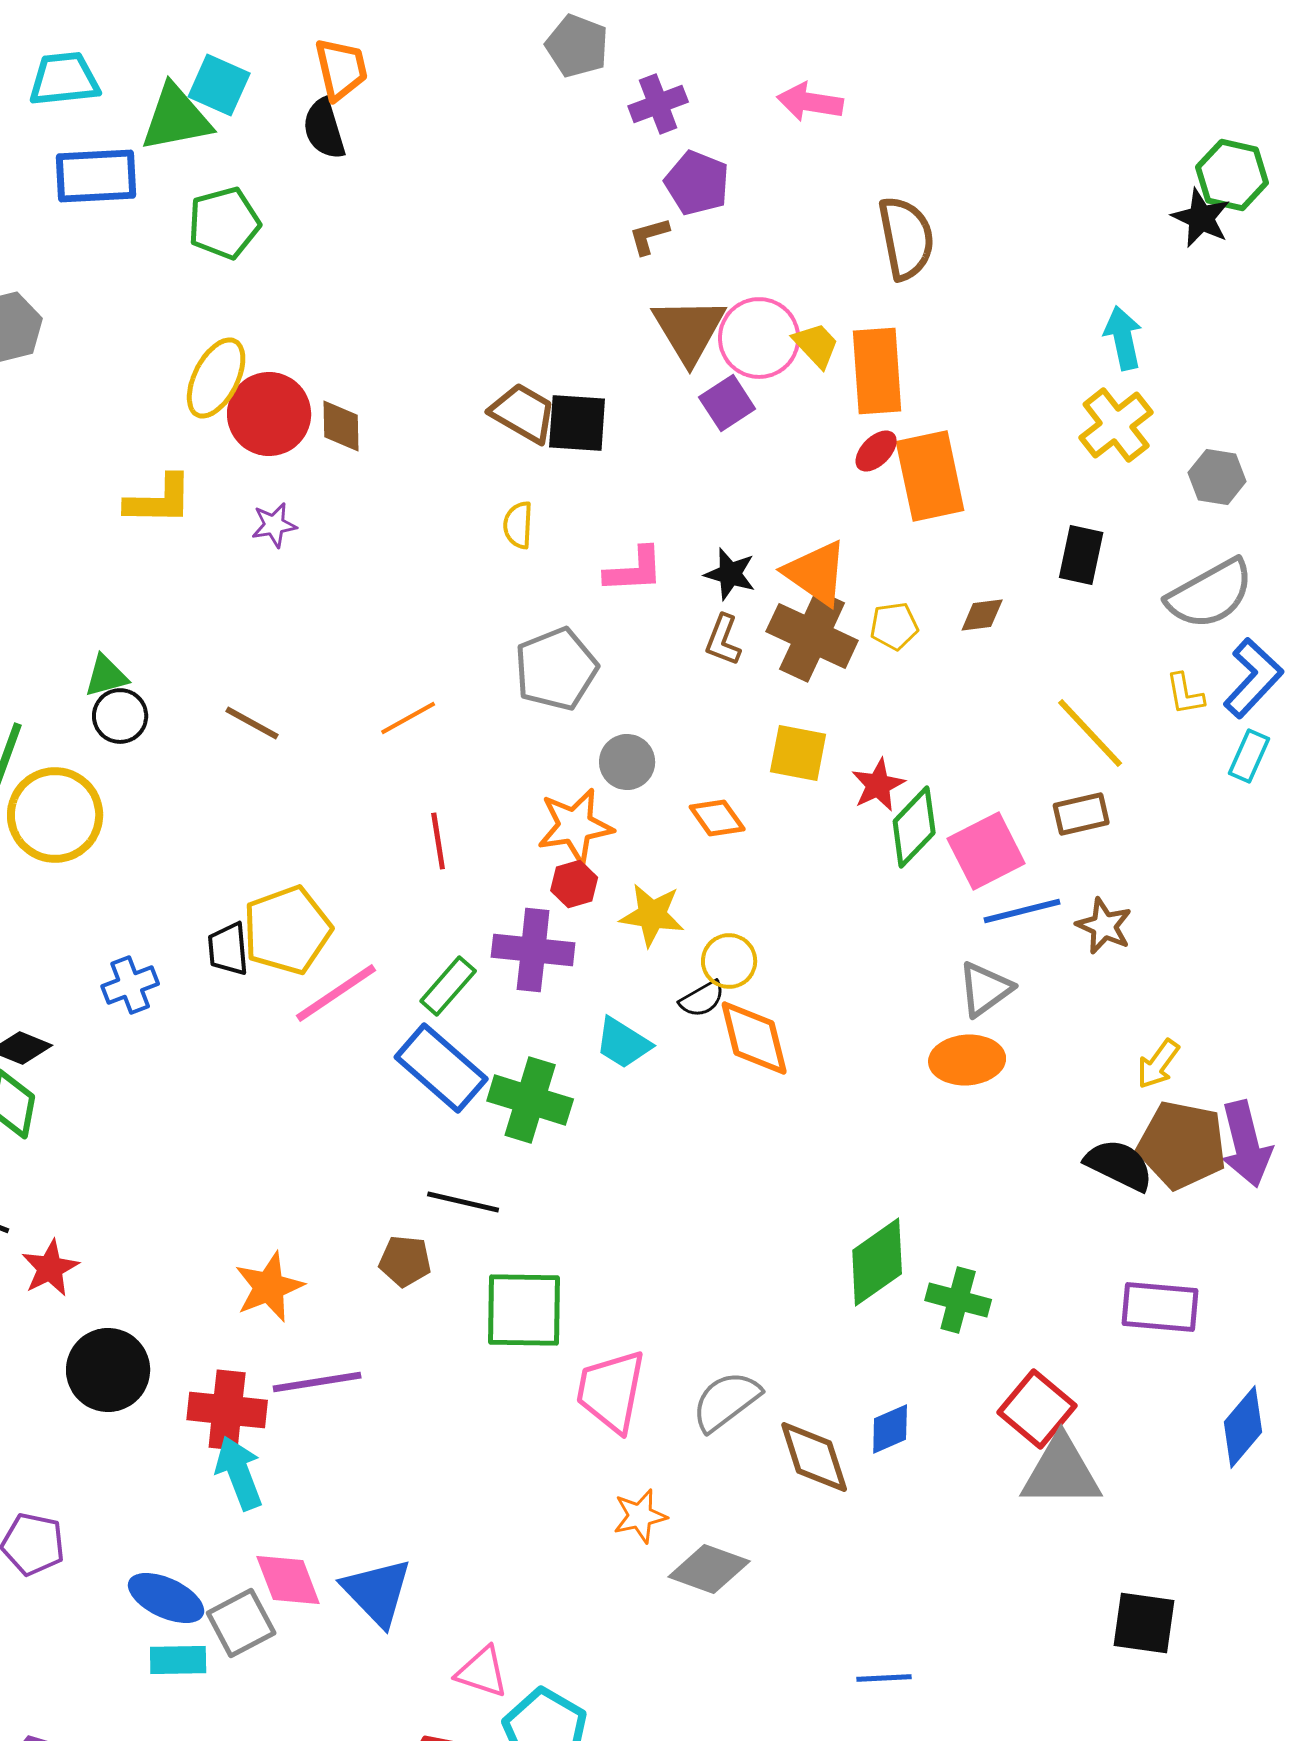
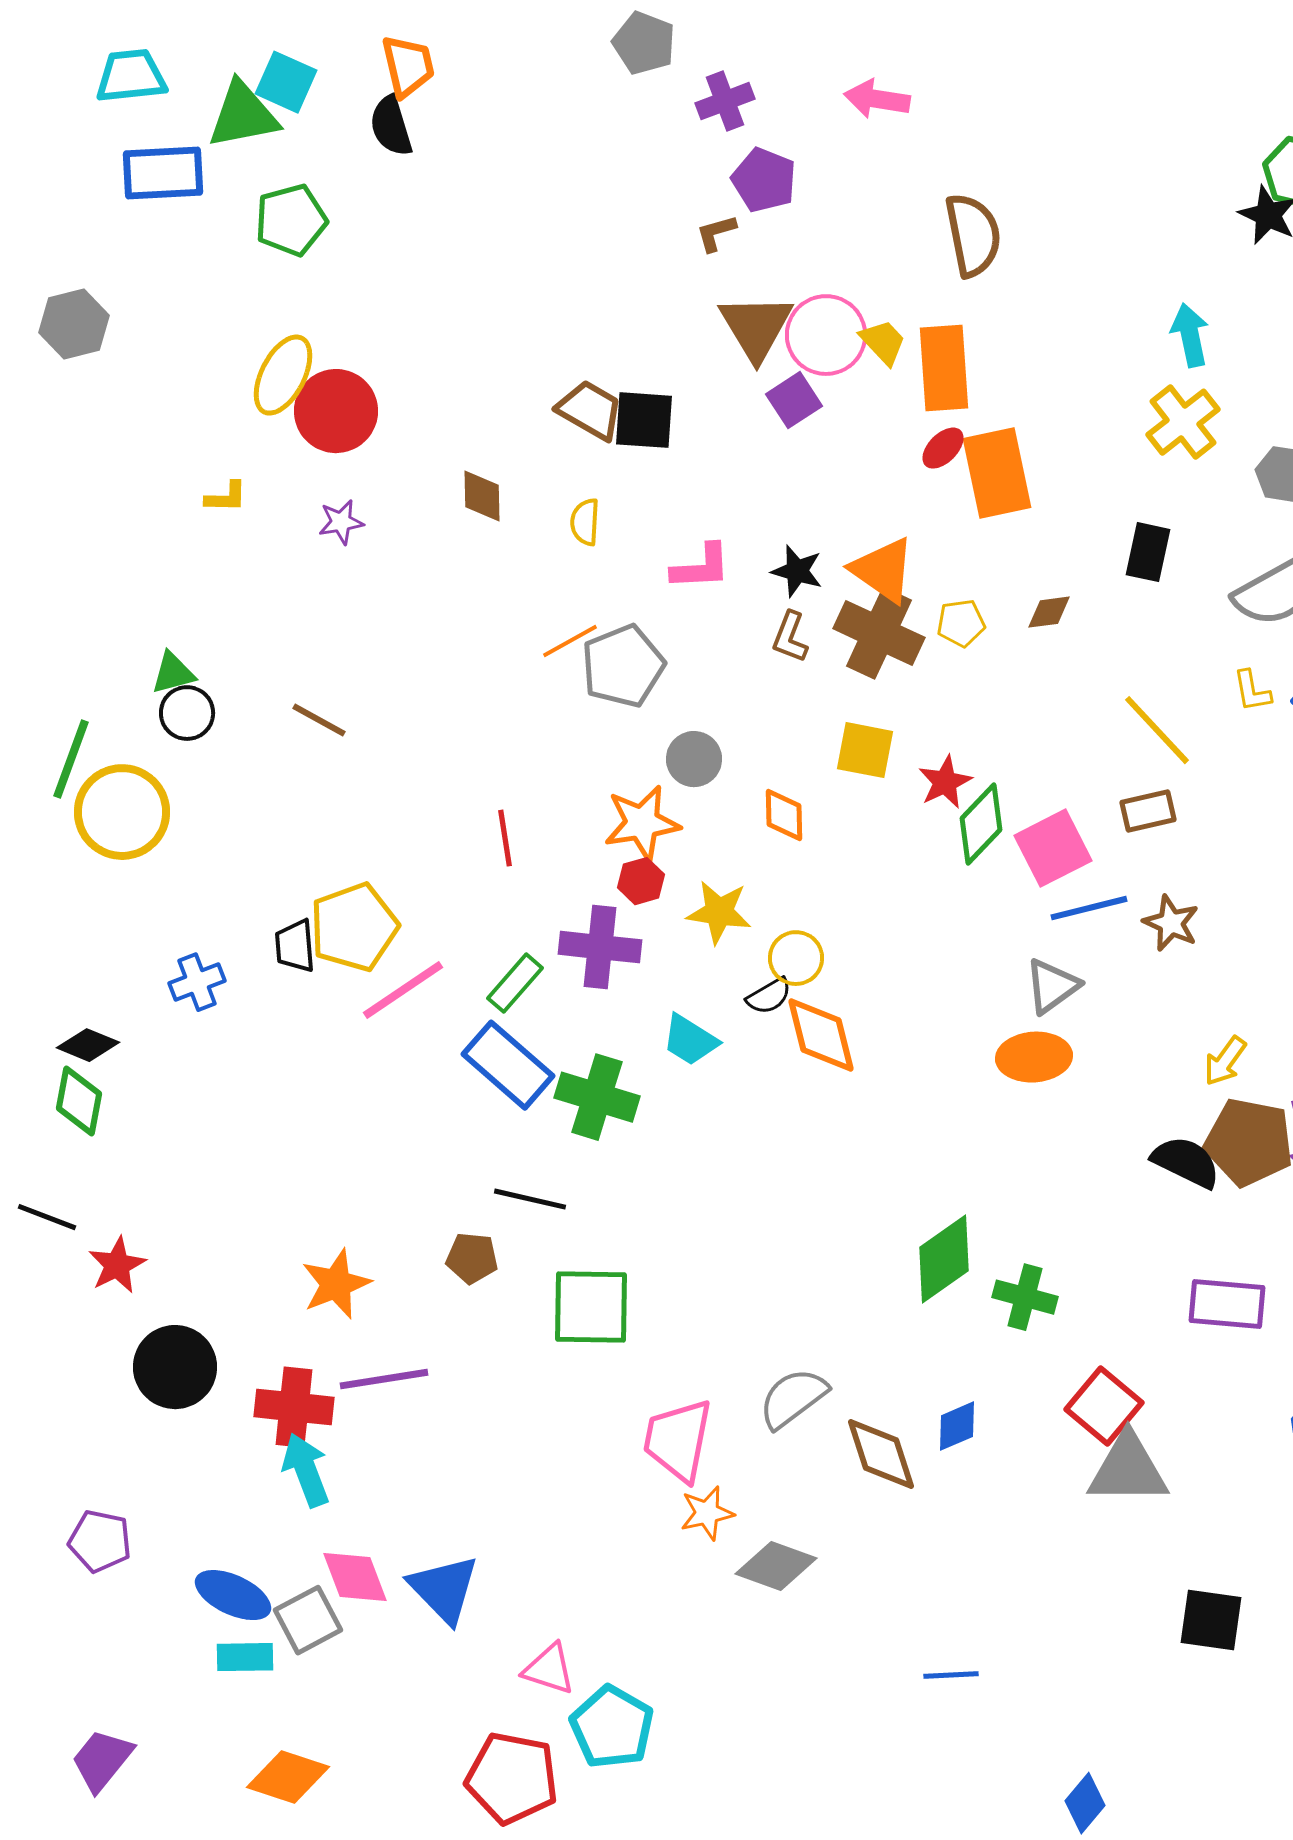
brown diamond: (341, 426) -> (482, 496), moved
yellow L-shape: (159, 500) -> (226, 497), size x0.6
orange line: (408, 718) -> (570, 641), moved
orange diamond: (717, 818) -> (784, 815), turned 34
pink trapezoid: (611, 1391) -> (678, 1440), moved

